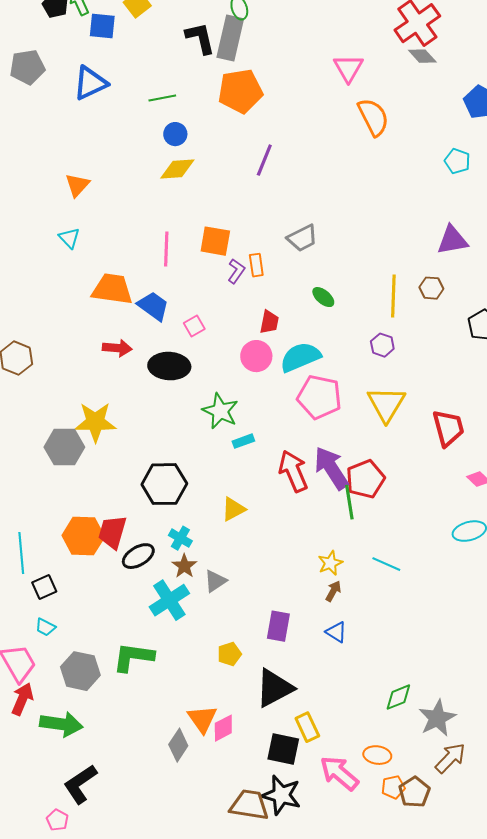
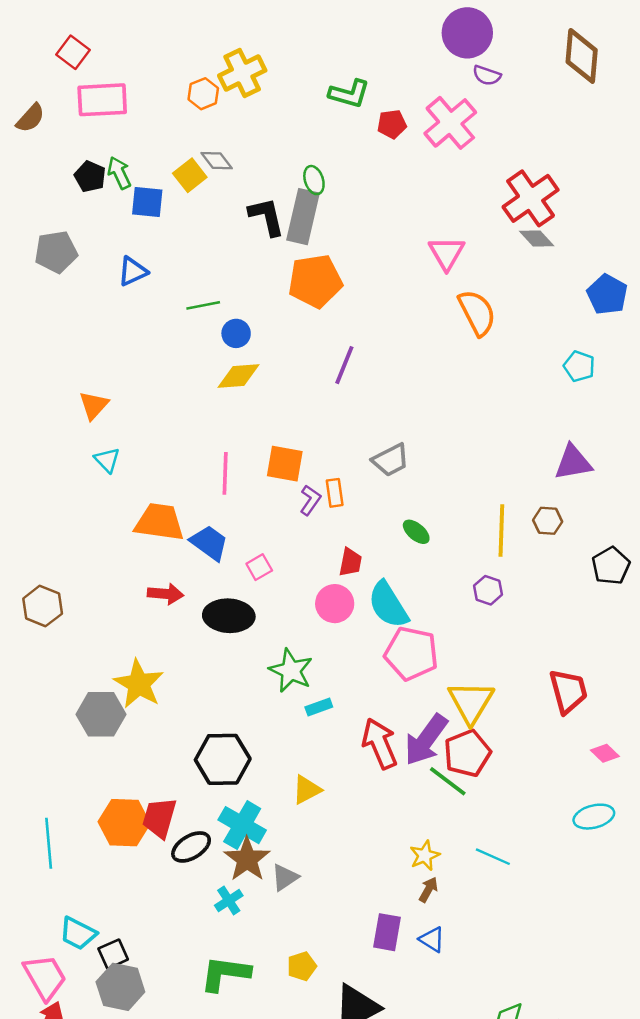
blue triangle: (90, 83) -> (133, 271), size x0.7
green line: (162, 98) -> (203, 305), moved
orange triangle: (77, 185) -> (94, 405), moved
cyan semicircle: (300, 357) -> (388, 605), turned -99
yellow triangle: (386, 404) -> (471, 702), moved
yellow star: (95, 422) -> (139, 684), turned 30
purple arrow: (331, 468) -> (426, 740), turned -111
green line: (349, 502) -> (448, 781), turned -44
cyan cross: (180, 538) -> (242, 825), size x1.6
brown star: (184, 566) -> (247, 859), size x1.5
black square: (44, 587) -> (113, 954), moved
cyan cross: (169, 600) -> (229, 901), size x0.6
purple rectangle: (278, 626) -> (387, 932), moved
cyan trapezoid: (45, 627) -> (78, 933), size x1.5
green L-shape: (133, 657) -> (225, 974), moved

